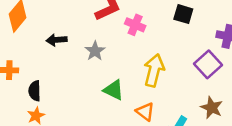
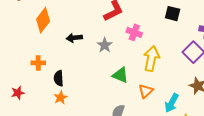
pink cross: (135, 25) -> (134, 32), moved
orange triangle: (145, 112) -> (146, 91), turned 42

